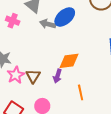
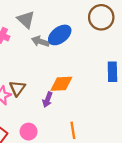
brown triangle: (33, 76) -> (17, 88), moved
orange line: (81, 92) -> (73, 130), moved

